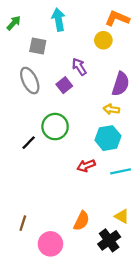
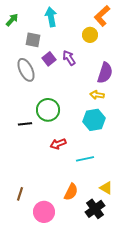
orange L-shape: (117, 18) -> (102, 16), turned -65
purple square: (64, 85) -> (49, 59), moved
black line: (29, 143) -> (25, 124), turned 40
red arrow: (86, 166) -> (58, 144), moved
cyan line: (121, 171) -> (85, 159), moved

